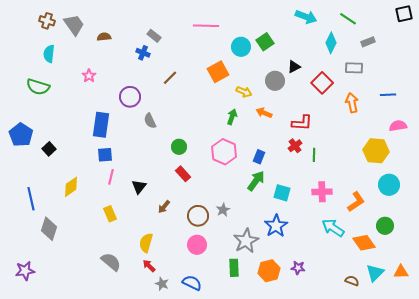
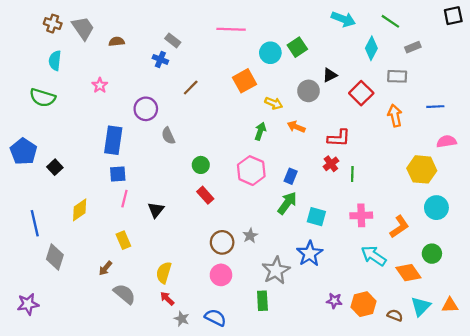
brown arrow: (164, 207) -> (105, 268), moved
orange hexagon: (269, 271) -> (363, 304), moved

